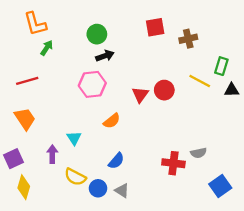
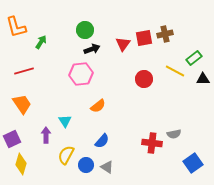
orange L-shape: (35, 24) -> (16, 27), moved
red square: (155, 27) -> (144, 38), moved
green rectangle: (221, 66) -> (194, 58), turned 35
red triangle: (140, 95) -> (123, 44), moved
yellow semicircle: (75, 177) -> (66, 155), turned 90

